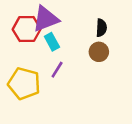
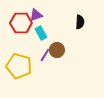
purple triangle: (46, 19) -> (36, 15), size x0.6
brown circle: (99, 52) -> (57, 50), moved

